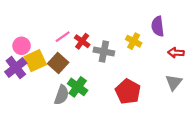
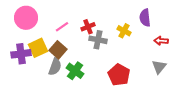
red cross: (82, 41) -> (88, 27), moved, turned 32
pink circle: (22, 46) -> (26, 18), moved, size x1.5
purple cross: (16, 68) -> (21, 54), turned 30
gray semicircle: (62, 95) -> (55, 67), moved

